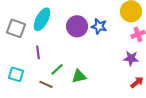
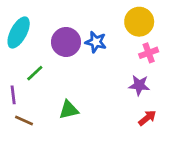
purple line: (38, 52) -> (13, 95), moved
green line: (57, 69) -> (35, 73), moved

